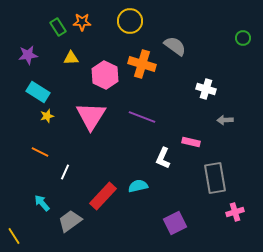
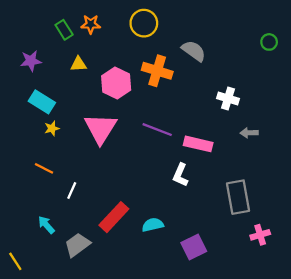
pink rectangle: (191, 142) -> (198, 144), moved, size x1.4
cyan semicircle: (138, 186) -> (153, 225), moved

